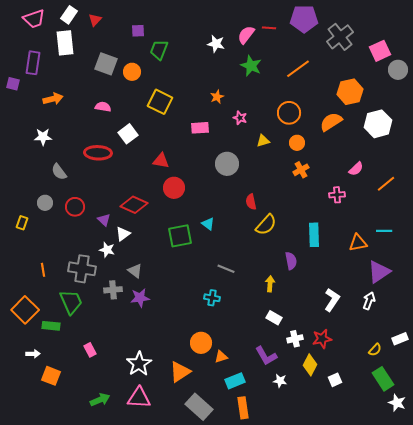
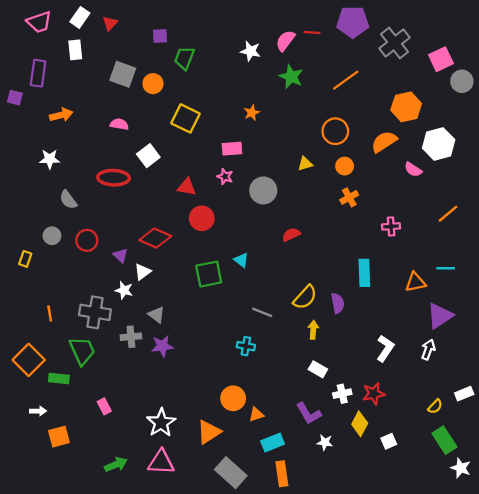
white rectangle: (65, 43) -> (75, 50), size x0.7
pink star: (240, 118) -> (225, 177), moved
pink semicircle: (356, 169) -> (413, 170), moved, turned 77
red semicircle: (251, 202) -> (291, 235), turned 77
yellow semicircle: (266, 225) -> (305, 297), moved
orange square: (51, 376) -> (59, 437), turned -36

